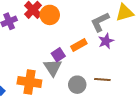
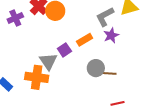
gray triangle: (53, 67) -> (48, 61), moved
gray circle: (77, 85) -> (96, 68), moved

